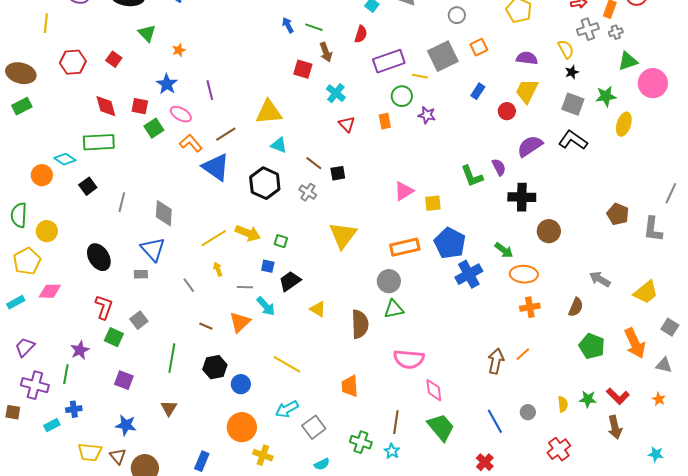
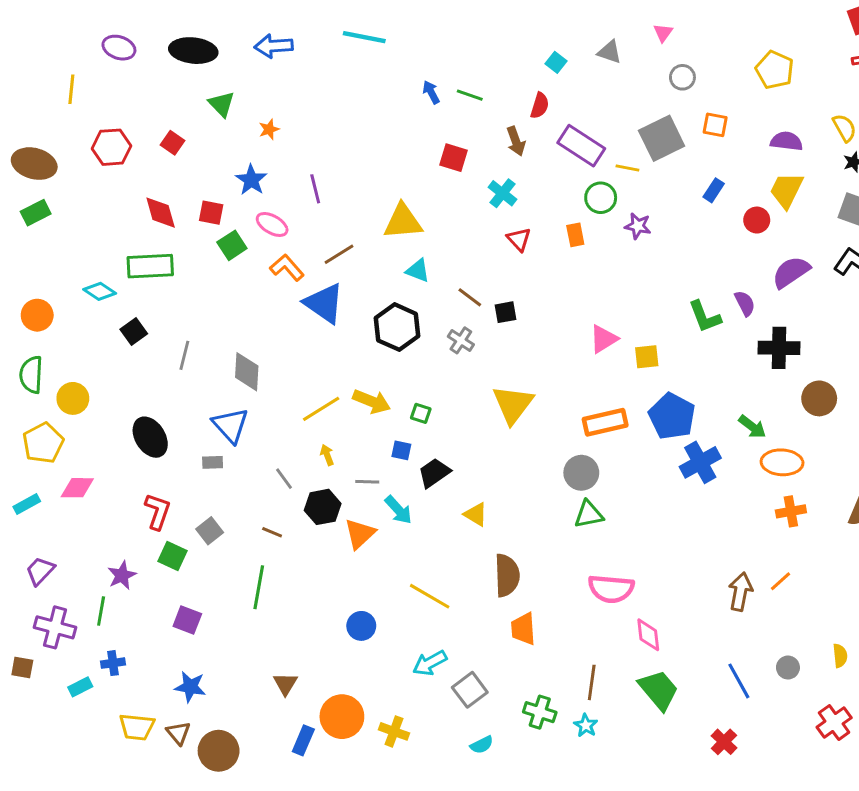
orange square: (479, 47) -> (715, 125), turned 36
brown arrow: (326, 52) -> (516, 141), moved
purple rectangle: (389, 61) -> (581, 146), turned 52
orange circle: (42, 175) -> (37, 315), moved
brown semicircle: (360, 324) -> (507, 575), moved
brown line: (206, 326) -> (272, 532), moved
black hexagon: (215, 367) -> (323, 507), moved
brown triangle: (169, 408) -> (285, 684), moved
orange circle: (242, 427) -> (342, 717), moved

